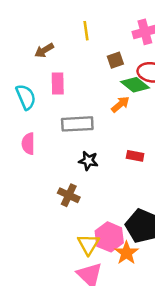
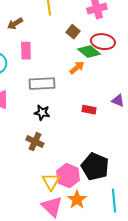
brown square: (115, 60) -> (73, 32), turned -32
black star: (88, 161) -> (42, 113), moved
orange star: (126, 253) -> (77, 200), moved

